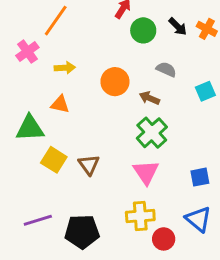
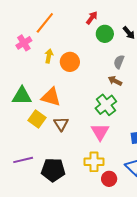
yellow arrow: (65, 68) -> (49, 56), turned -80
gray semicircle: (166, 69) -> (119, 62), turned -96
orange circle: (115, 82) -> (70, 62), moved
brown arrow: (149, 98) -> (115, 81), moved
orange triangle: (60, 104) -> (51, 97), moved, size x1.5

